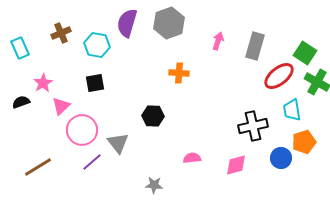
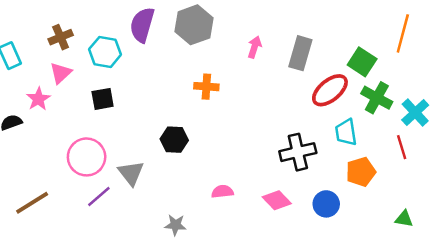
pink triangle: (61, 106) -> (61, 73), moved
blue circle: (281, 158) -> (326, 204), moved
pink diamond: (236, 165) -> (277, 200), turned 60

